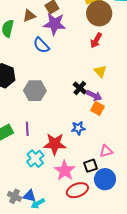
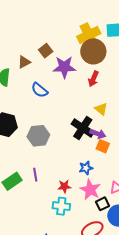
purple star: (55, 24) -> (64, 67), moved
black cross: (80, 88) -> (83, 128), size x1.6
red star: (55, 144) -> (64, 186), size x0.6
cyan cross: (35, 159) -> (61, 206), moved, turned -36
pink star: (65, 171) -> (90, 190), moved

